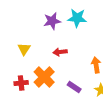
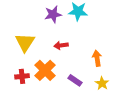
yellow triangle: (24, 49) -> (25, 42), size x1.5

